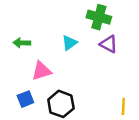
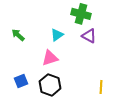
green arrow: (22, 43) -> (18, 35), turned 40
pink triangle: (41, 71) -> (50, 58), moved

